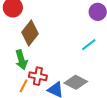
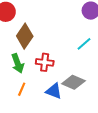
red cross: (38, 76) -> (45, 62), moved

